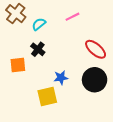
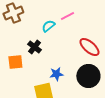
brown cross: (16, 14) -> (13, 13), turned 30
cyan semicircle: (39, 24) -> (48, 26), moved

